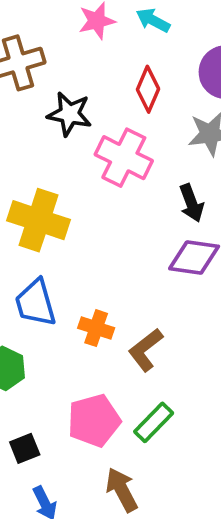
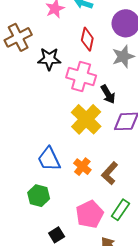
black arrow: (191, 203) -> (108, 94), moved
yellow cross: (38, 220) -> (86, 119), moved, turned 36
orange cross: (96, 328) -> (82, 167), turned 30

